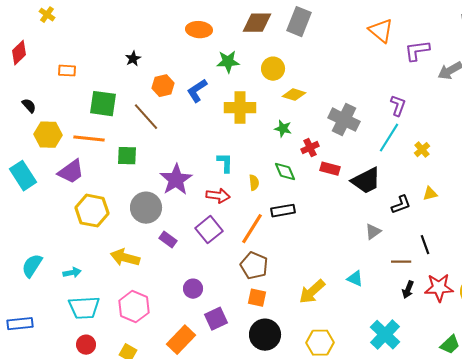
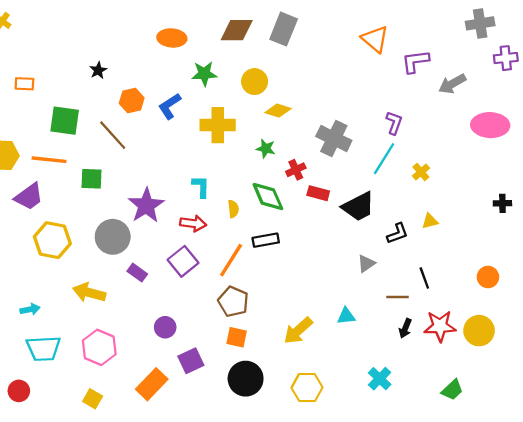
green diamond: (285, 172) -> (268, 197), size x1.4
cyan triangle: (355, 279) -> (346, 316), turned -30
cyan cross: (385, 335) -> (380, 379), size x0.7
red circle: (86, 345) -> (19, 391), moved

